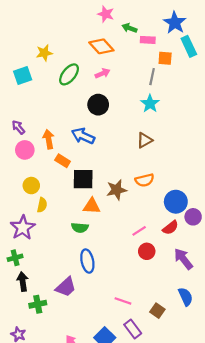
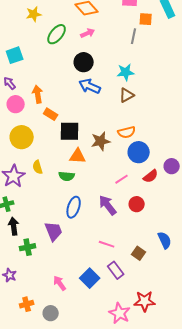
cyan square: (23, 76) -> (15, 55), moved
cyan star: (150, 104) -> (126, 72), moved, turned 30
blue arrow: (83, 136) -> (90, 86), moved
yellow circle: (31, 186) -> (22, 137), size x1.5
blue circle: (176, 202) -> (139, 152), moved
yellow semicircle: (42, 205) -> (38, 167), moved, turned 152
red circle: (147, 251) -> (137, 204), moved
purple arrow: (183, 259) -> (108, 205), moved
blue ellipse: (87, 261) -> (74, 207), turned 30
purple trapezoid: (66, 287) -> (54, 231), turned -70

